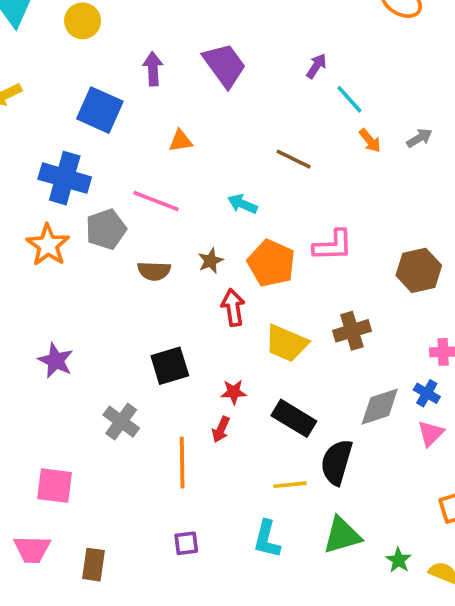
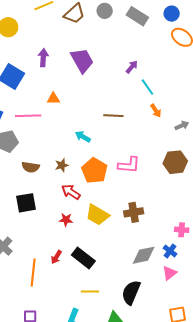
gray arrow: (419, 138) -> (182, 126), moved
brown line: (294, 159) -> (113, 116), turned -30
pink line: (156, 201) -> (28, 116), moved, turned -30
brown hexagon: (419, 270) -> (175, 162), moved
red arrow: (233, 307) -> (71, 192), turned -54
black square: (170, 366) -> (26, 203), moved
red star: (234, 392) -> (66, 220), moved
black rectangle: (294, 418) -> (83, 258), moved
black semicircle: (337, 462) -> (131, 292), moved

